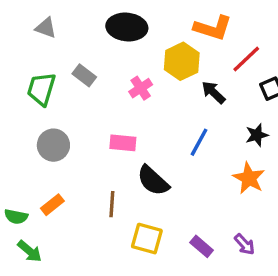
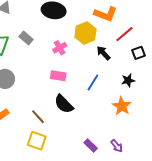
pink rectangle: (123, 143) -> (58, 76), moved
brown line: (112, 204) -> (38, 117), turned -49
yellow square: (147, 239) -> (37, 141), moved

